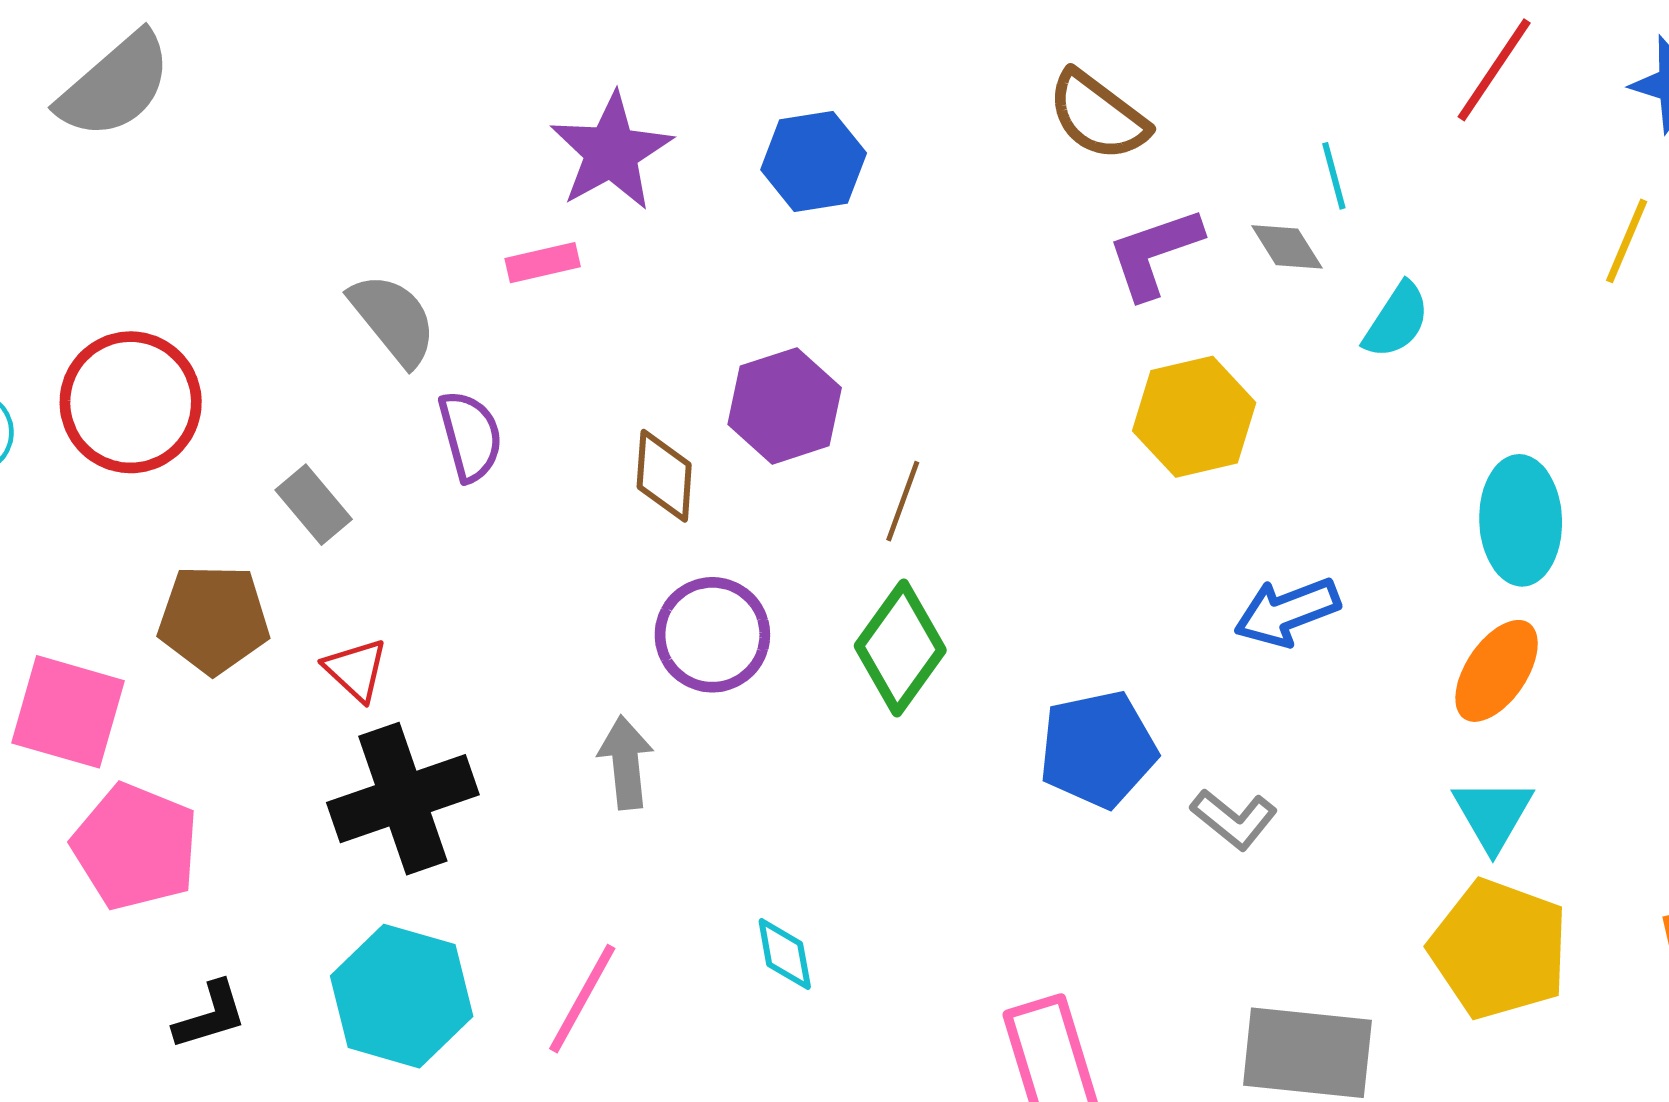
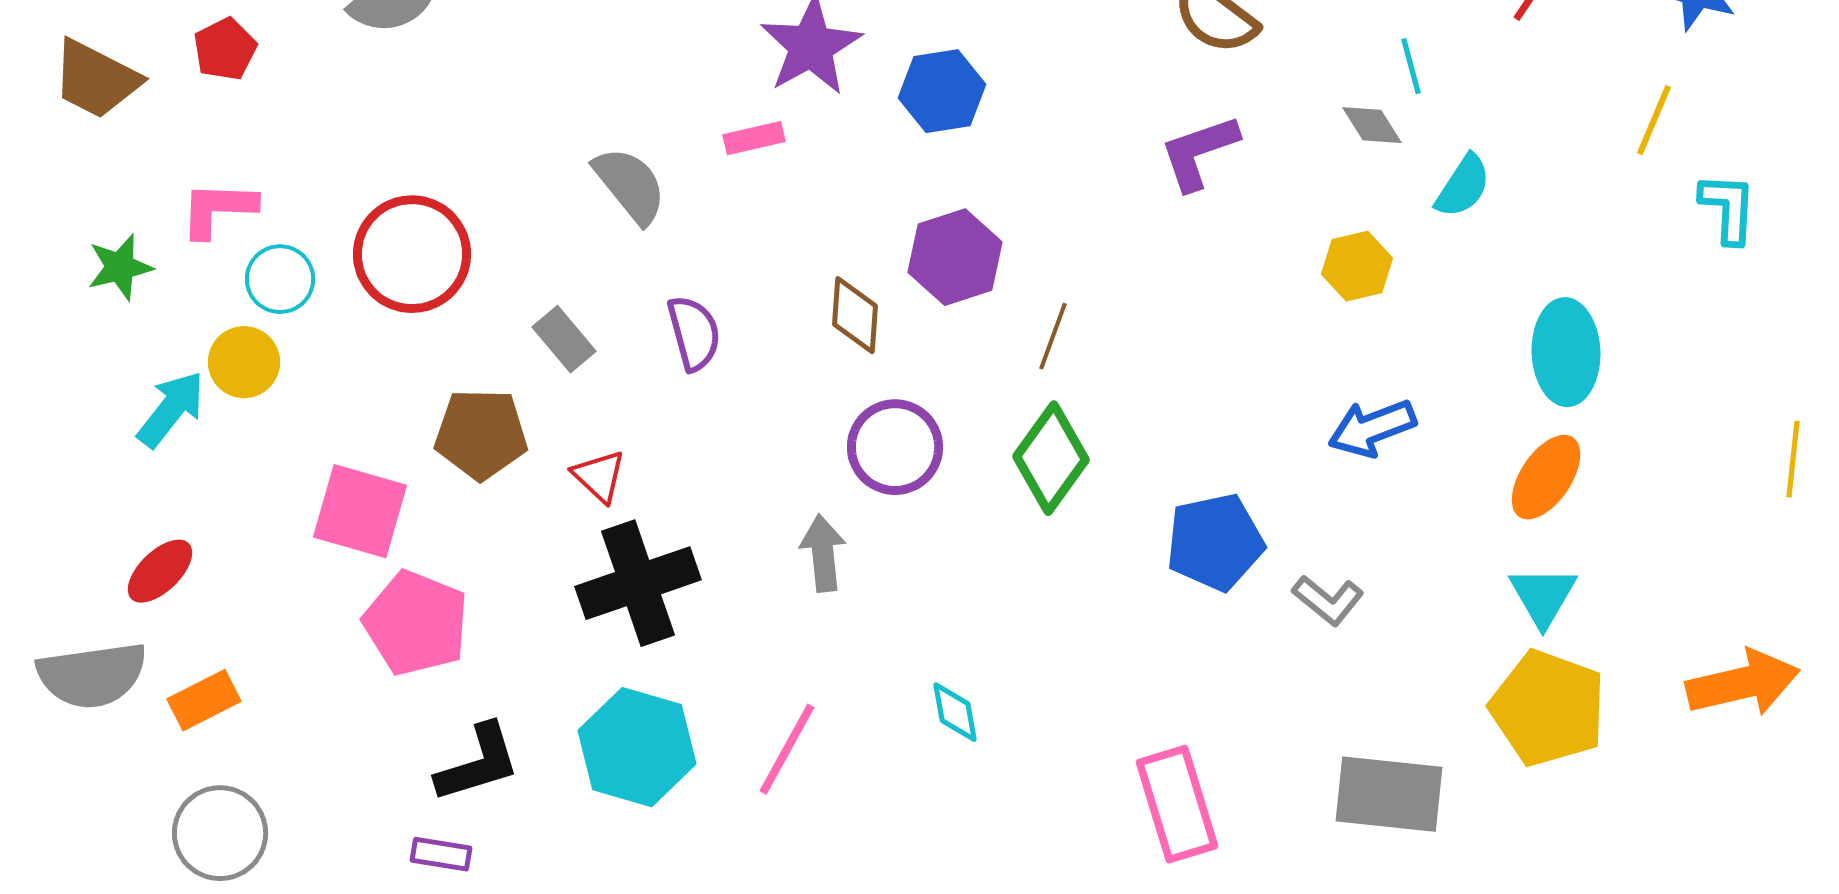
blue hexagon: (814, 161) -> (942, 91), moved
purple L-shape: (1154, 253) -> (1199, 152), moved
yellow hexagon: (1194, 417) -> (1357, 266), moved, size x0.7
purple semicircle: (470, 436) -> (694, 333), moved
black L-shape: (210, 1015) -> (478, 763), size x1.4

